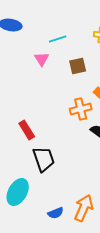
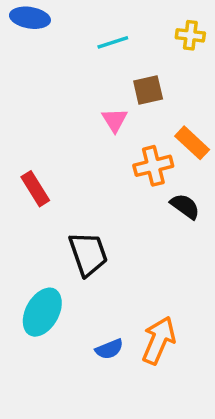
pink triangle: (42, 59) -> (115, 120), moved
red rectangle: (27, 130) -> (35, 189), moved

